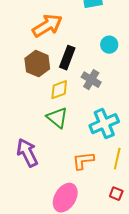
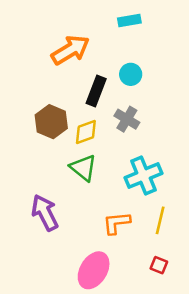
cyan circle: (109, 45) -> (131, 74), moved
brown hexagon: (37, 64) -> (51, 122), moved

